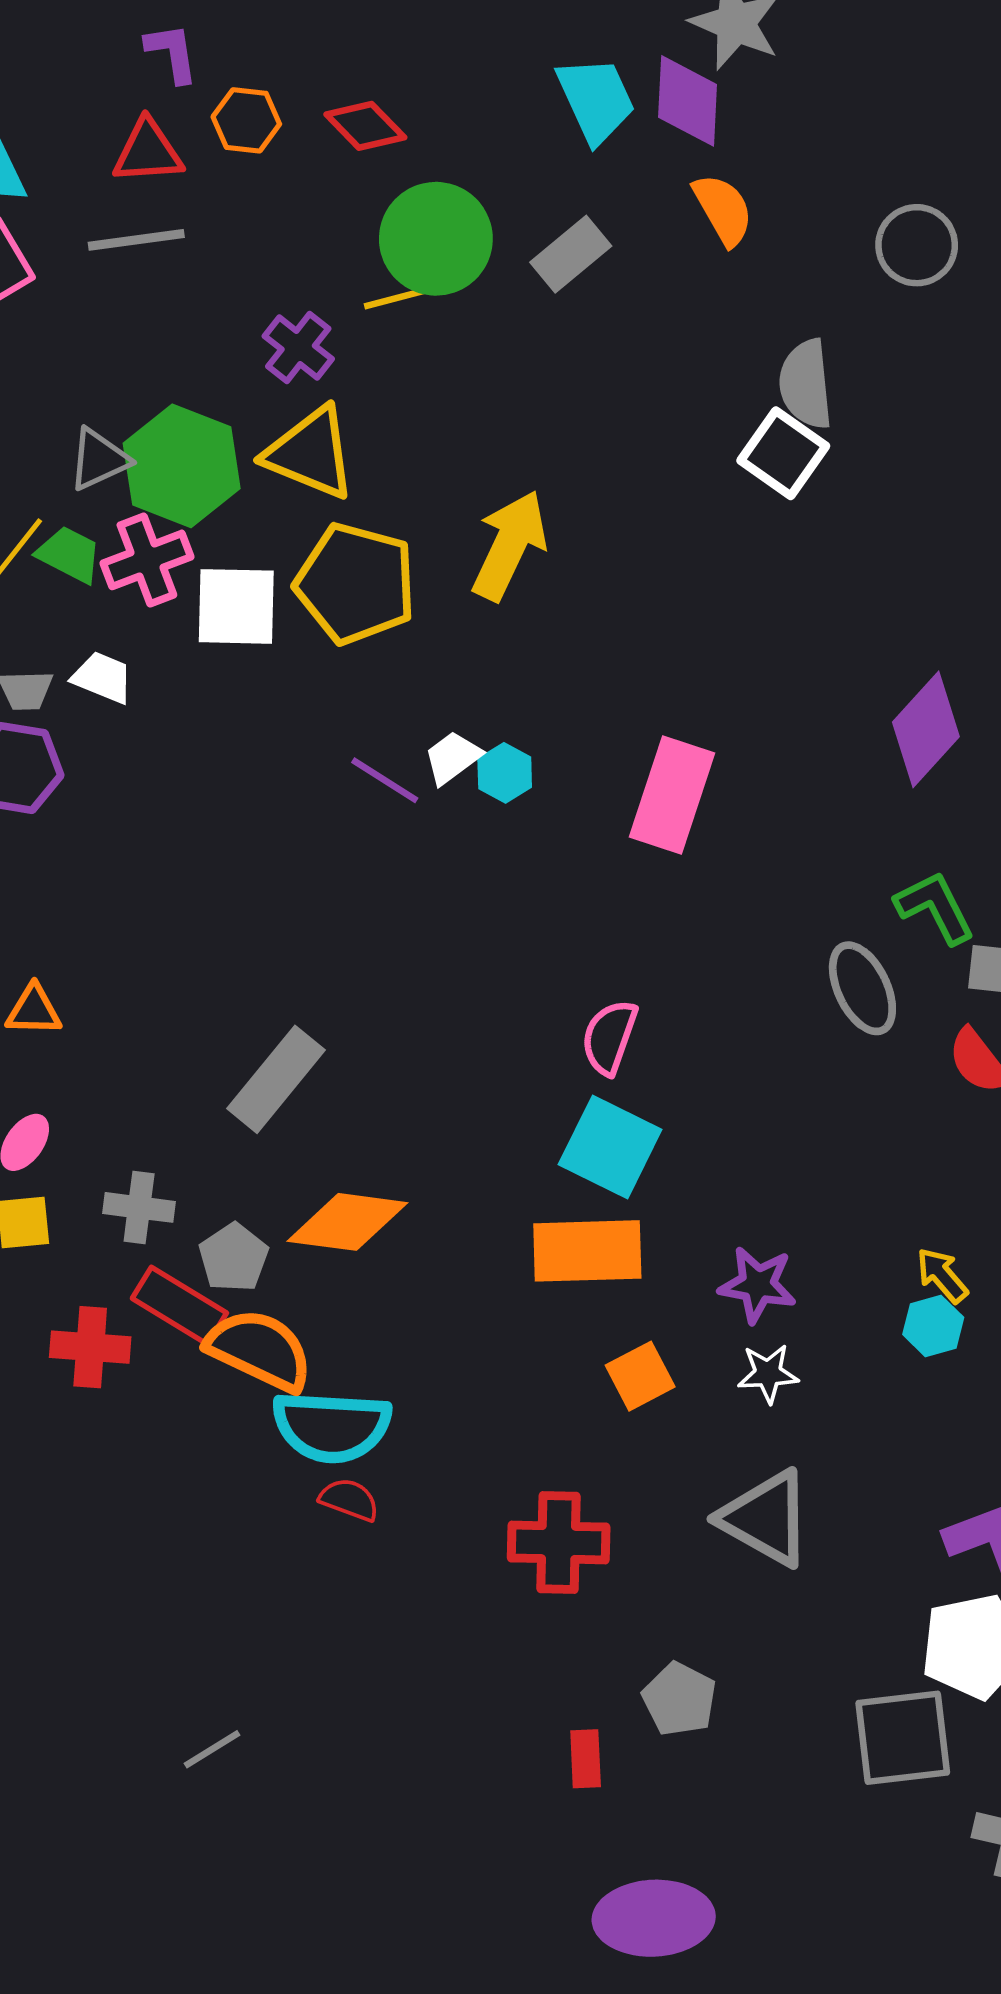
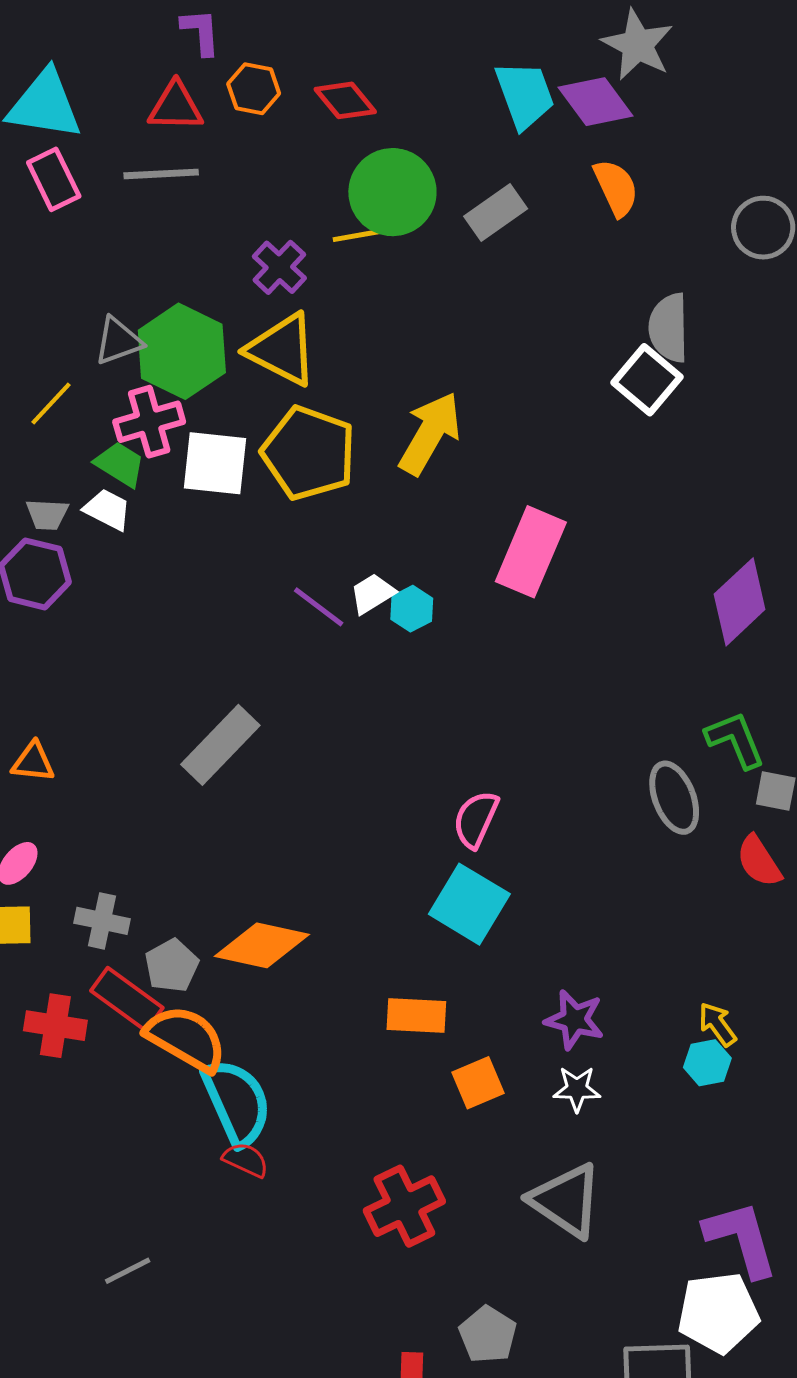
purple diamond: (688, 101) -> (596, 102), turned -44
green trapezoid: (69, 555) -> (120, 464), moved
pink rectangle: (672, 795) -> (531, 552), moved
gray rectangle: (276, 1079) -> (220, 745), moved
orange rectangle: (587, 1251) -> (416, 1015), moved, size x0.7
cyan semicircle: (332, 1427) -> (237, 1102), turned -122
red cross: (559, 1543) -> (404, 1206), turned -32
gray line: (212, 1749) -> (128, 1271), moved

